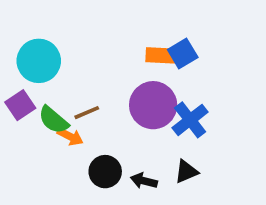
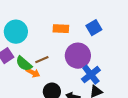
orange rectangle: (161, 55) -> (61, 29), moved
blue cross: (190, 120) -> (91, 75), moved

